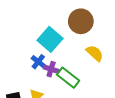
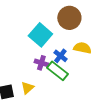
yellow semicircle: (95, 53) -> (82, 48), turned -30
blue cross: (38, 62) -> (60, 56), moved

